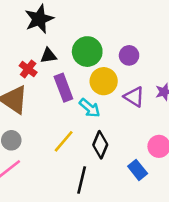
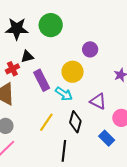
black star: (39, 19) -> (17, 29), turned 30
green circle: (87, 52) -> (51, 25), moved
red cross: (28, 69) -> (12, 69), turned 32
purple triangle: (134, 97) -> (98, 101), moved

